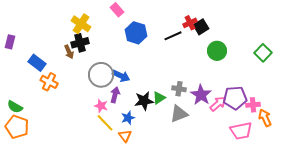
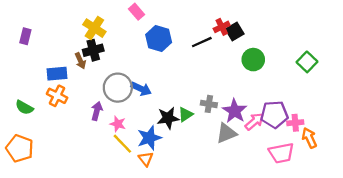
purple rectangle: (10, 42) -> (25, 36), moved
blue rectangle: (37, 63) -> (57, 74), moved, turned -42
purple arrow: (115, 95) -> (97, 111), moved
green semicircle: (15, 107) -> (24, 107), moved
gray triangle: (179, 114) -> (226, 133), moved
blue star: (128, 118) -> (149, 138), size x1.5

